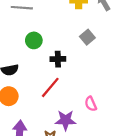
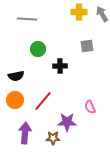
gray square: (87, 37) -> (87, 46), turned 32
red line: (50, 87) -> (43, 101), moved

